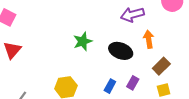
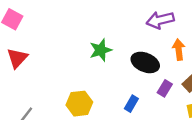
purple rectangle: (133, 83) -> (165, 88), moved

